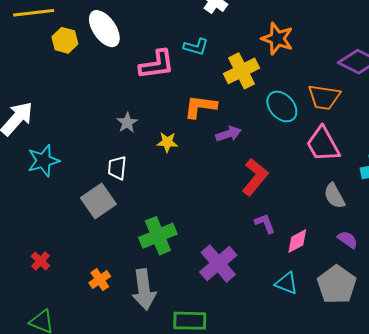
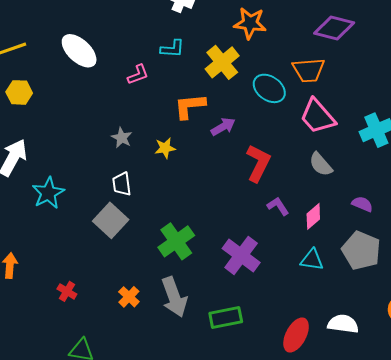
yellow hexagon: (65, 40) -> (19, 92), moved
pink L-shape: (157, 65) -> (138, 75), size x0.6
gray semicircle: (334, 196) -> (321, 164), moved

